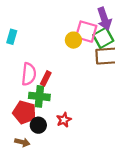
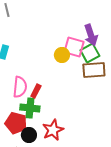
red star: (64, 120) -> (53, 130), size x1.5

